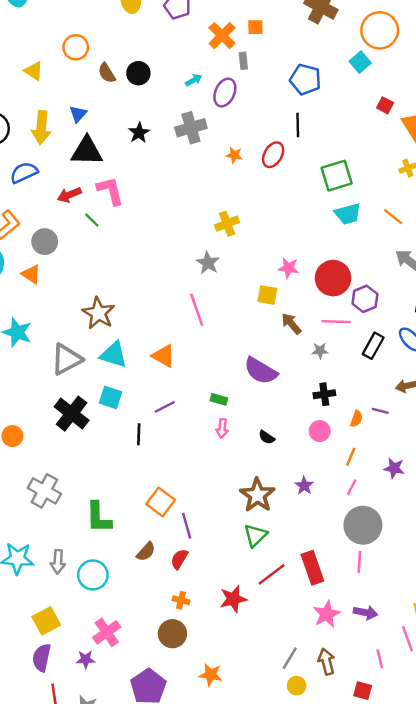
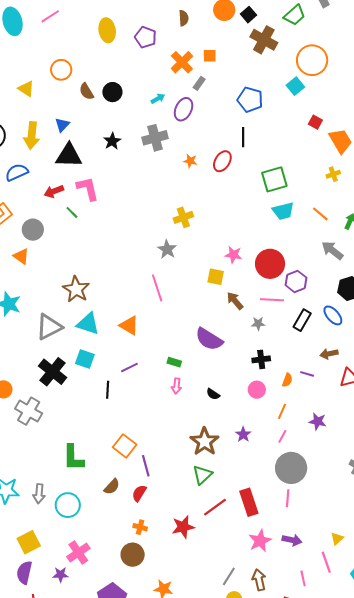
gray rectangle: (243, 61) -> (199, 83), turned 40
gray cross: (44, 491) -> (29, 411), moved

